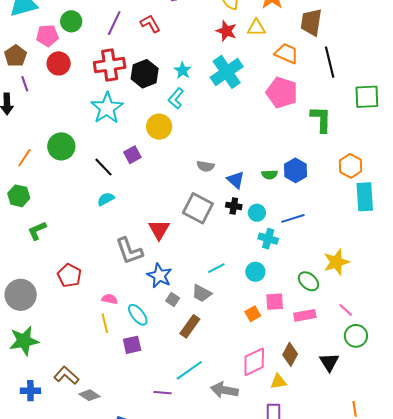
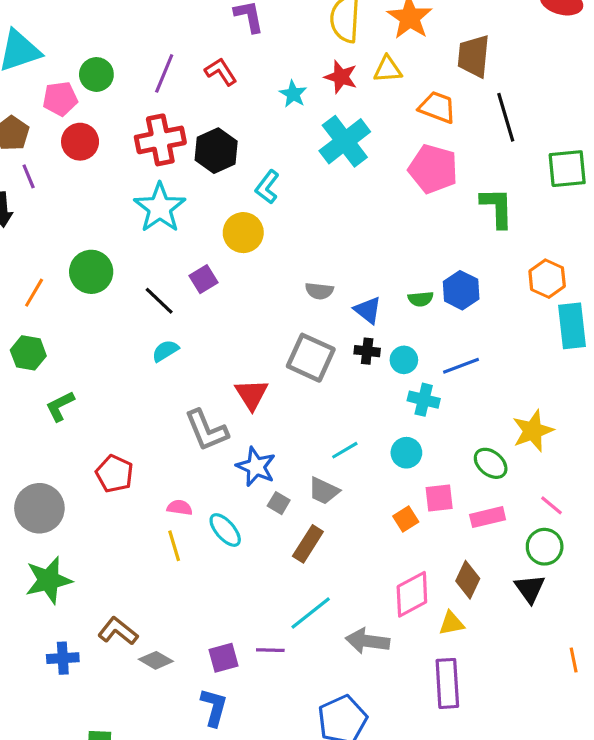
cyan star: (183, 70) -> (293, 94), moved
green circle: (356, 336) -> (545, 547), moved
purple square: (132, 345) -> (224, 658), moved

